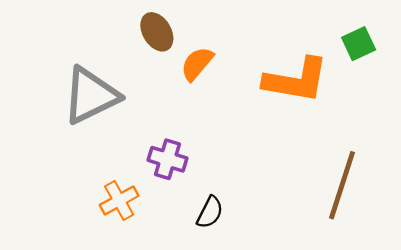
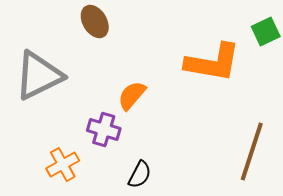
orange semicircle: (197, 64) -> (132, 96), moved

